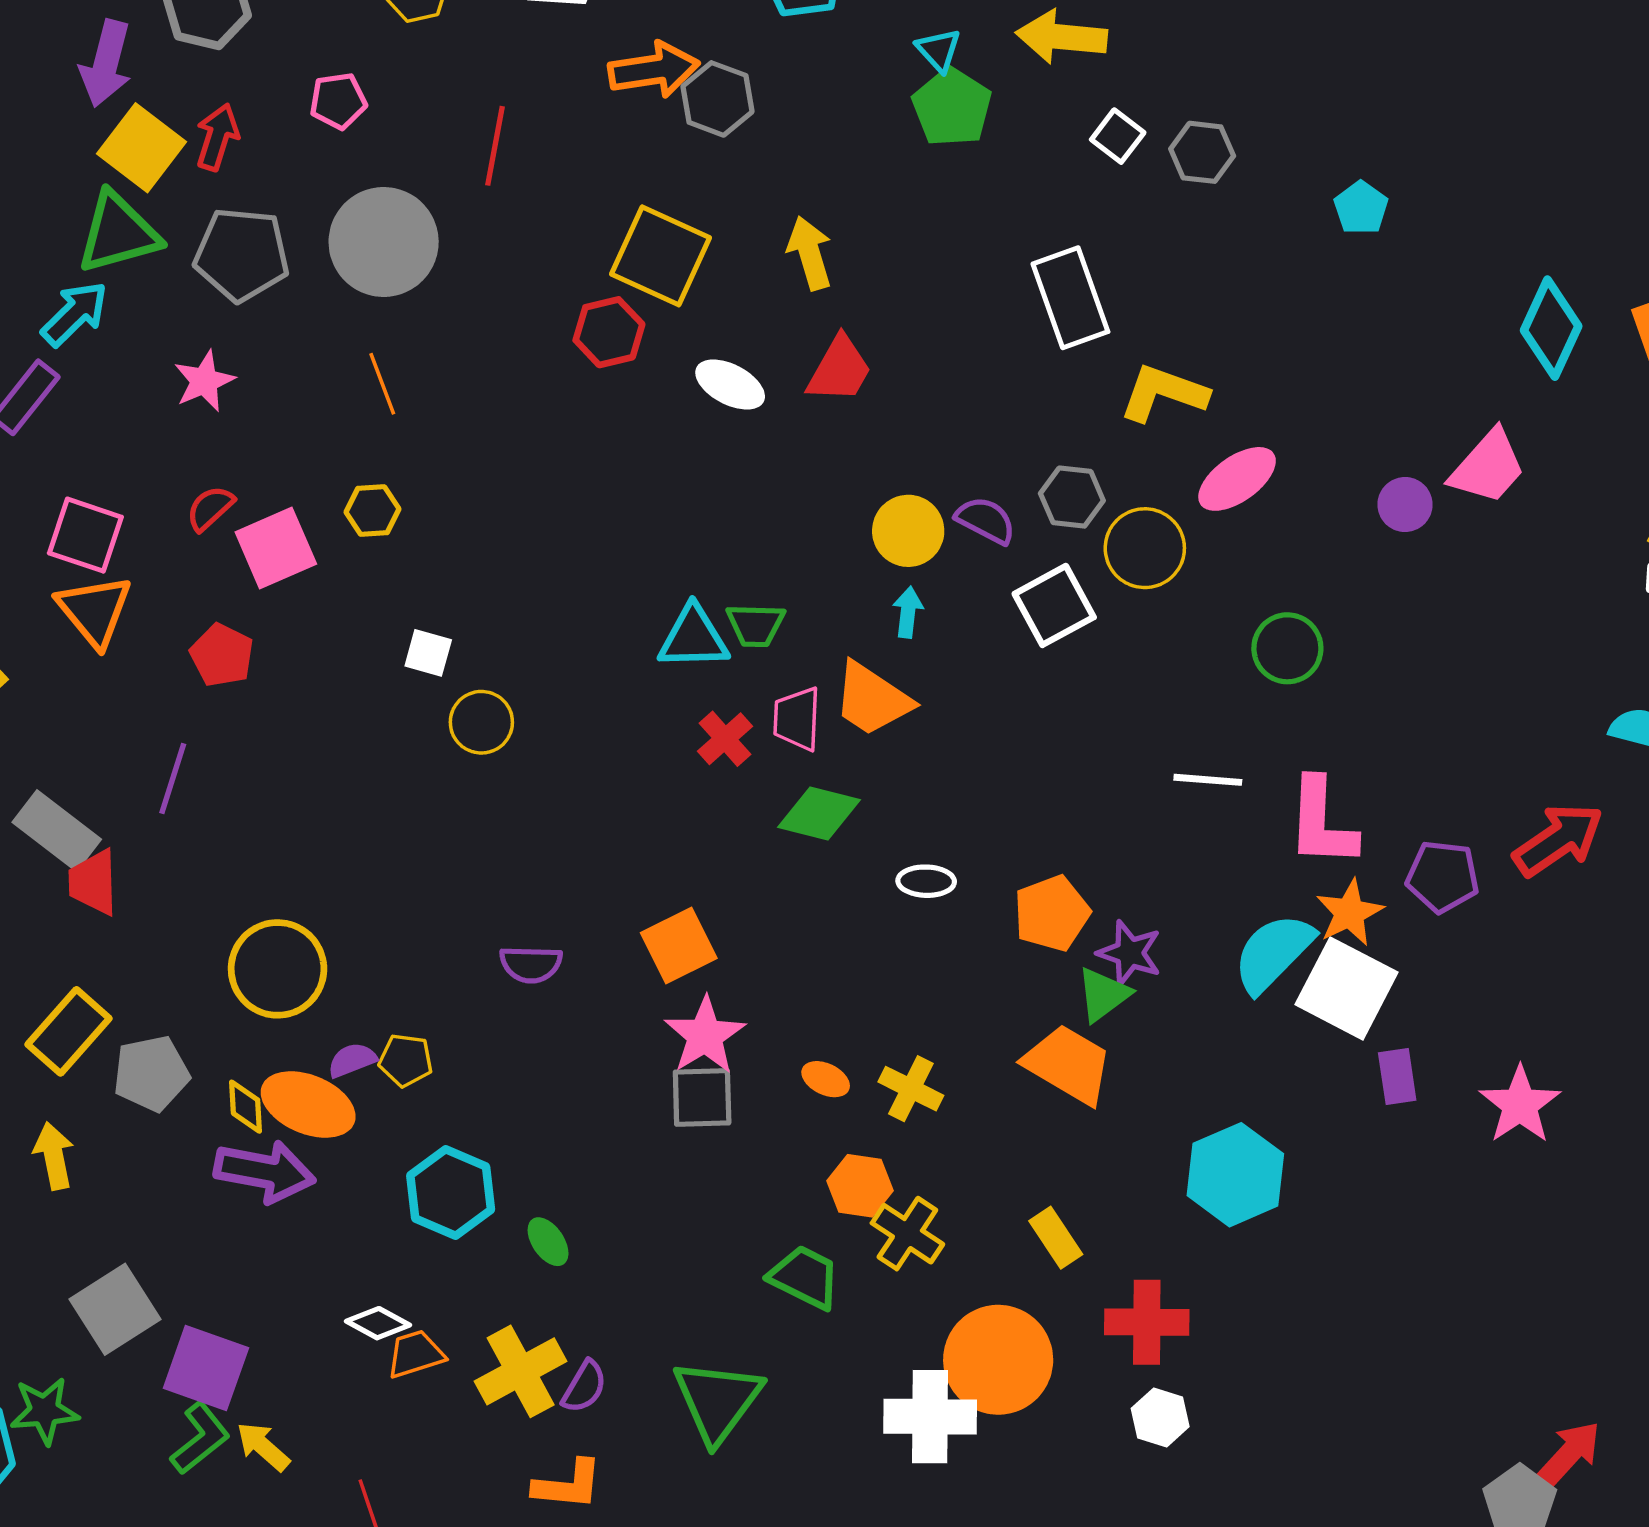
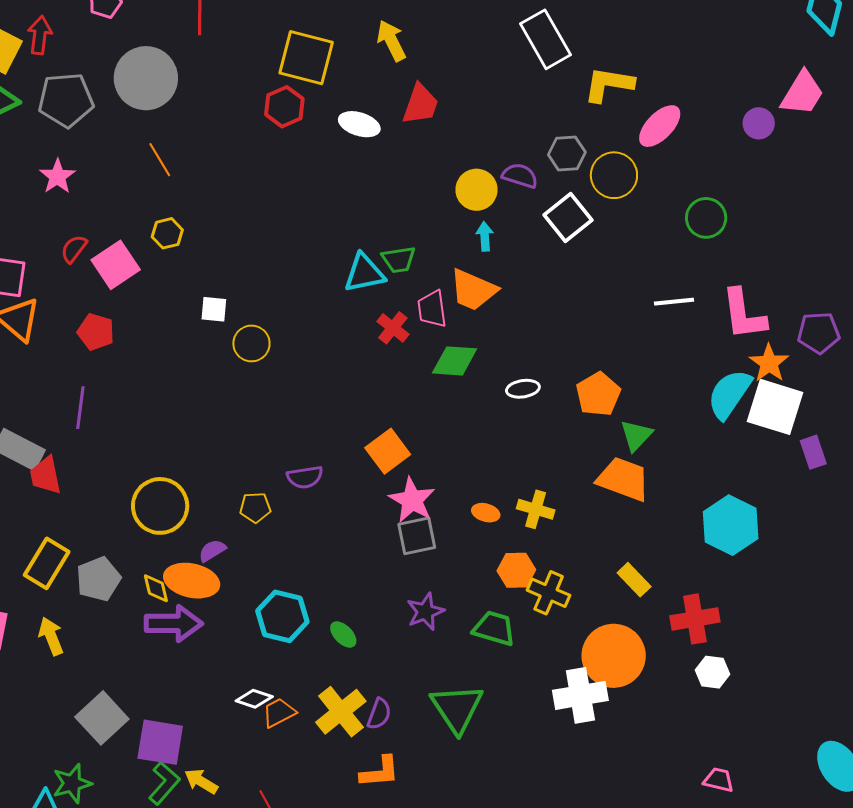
purple star: (1130, 953) -> (425, 612), moved, turned -30
yellow pentagon: (406, 1060) -> (255, 507), moved

